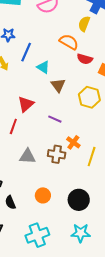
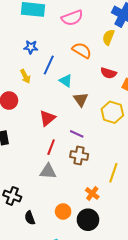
orange semicircle: (69, 42) -> (82, 50), moved
red line: (13, 126) -> (51, 147), moved
orange cross: (73, 142) -> (92, 193), moved
brown cross: (57, 154) -> (79, 156), moved
black circle: (79, 200) -> (88, 220), moved

